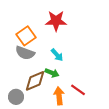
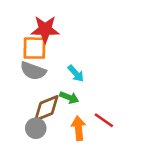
red star: (56, 21) -> (45, 29), moved
orange square: (26, 36) -> (34, 48), turned 36
gray circle: (16, 97) -> (36, 128), moved

